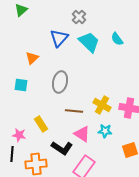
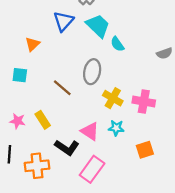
cyan semicircle: (117, 39) -> (117, 44), moved
gray ellipse: (60, 82) -> (92, 72), moved
brown line: (74, 111) -> (62, 88), moved, turned 36
pink star: (19, 135) -> (17, 121), moved

